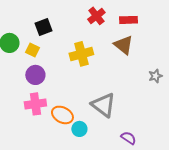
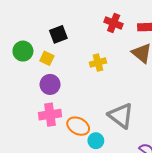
red cross: (96, 16) -> (114, 23), turned -30
yellow cross: (81, 54) -> (98, 63), size x0.7

